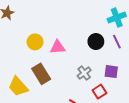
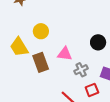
pink triangle: (58, 47) -> (65, 54), moved
yellow trapezoid: (18, 87) -> (19, 47), moved

